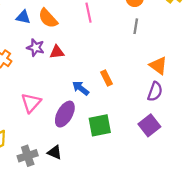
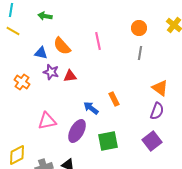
blue triangle: (23, 17) -> (41, 53), moved
pink triangle: (31, 103) -> (47, 121), turned 36

